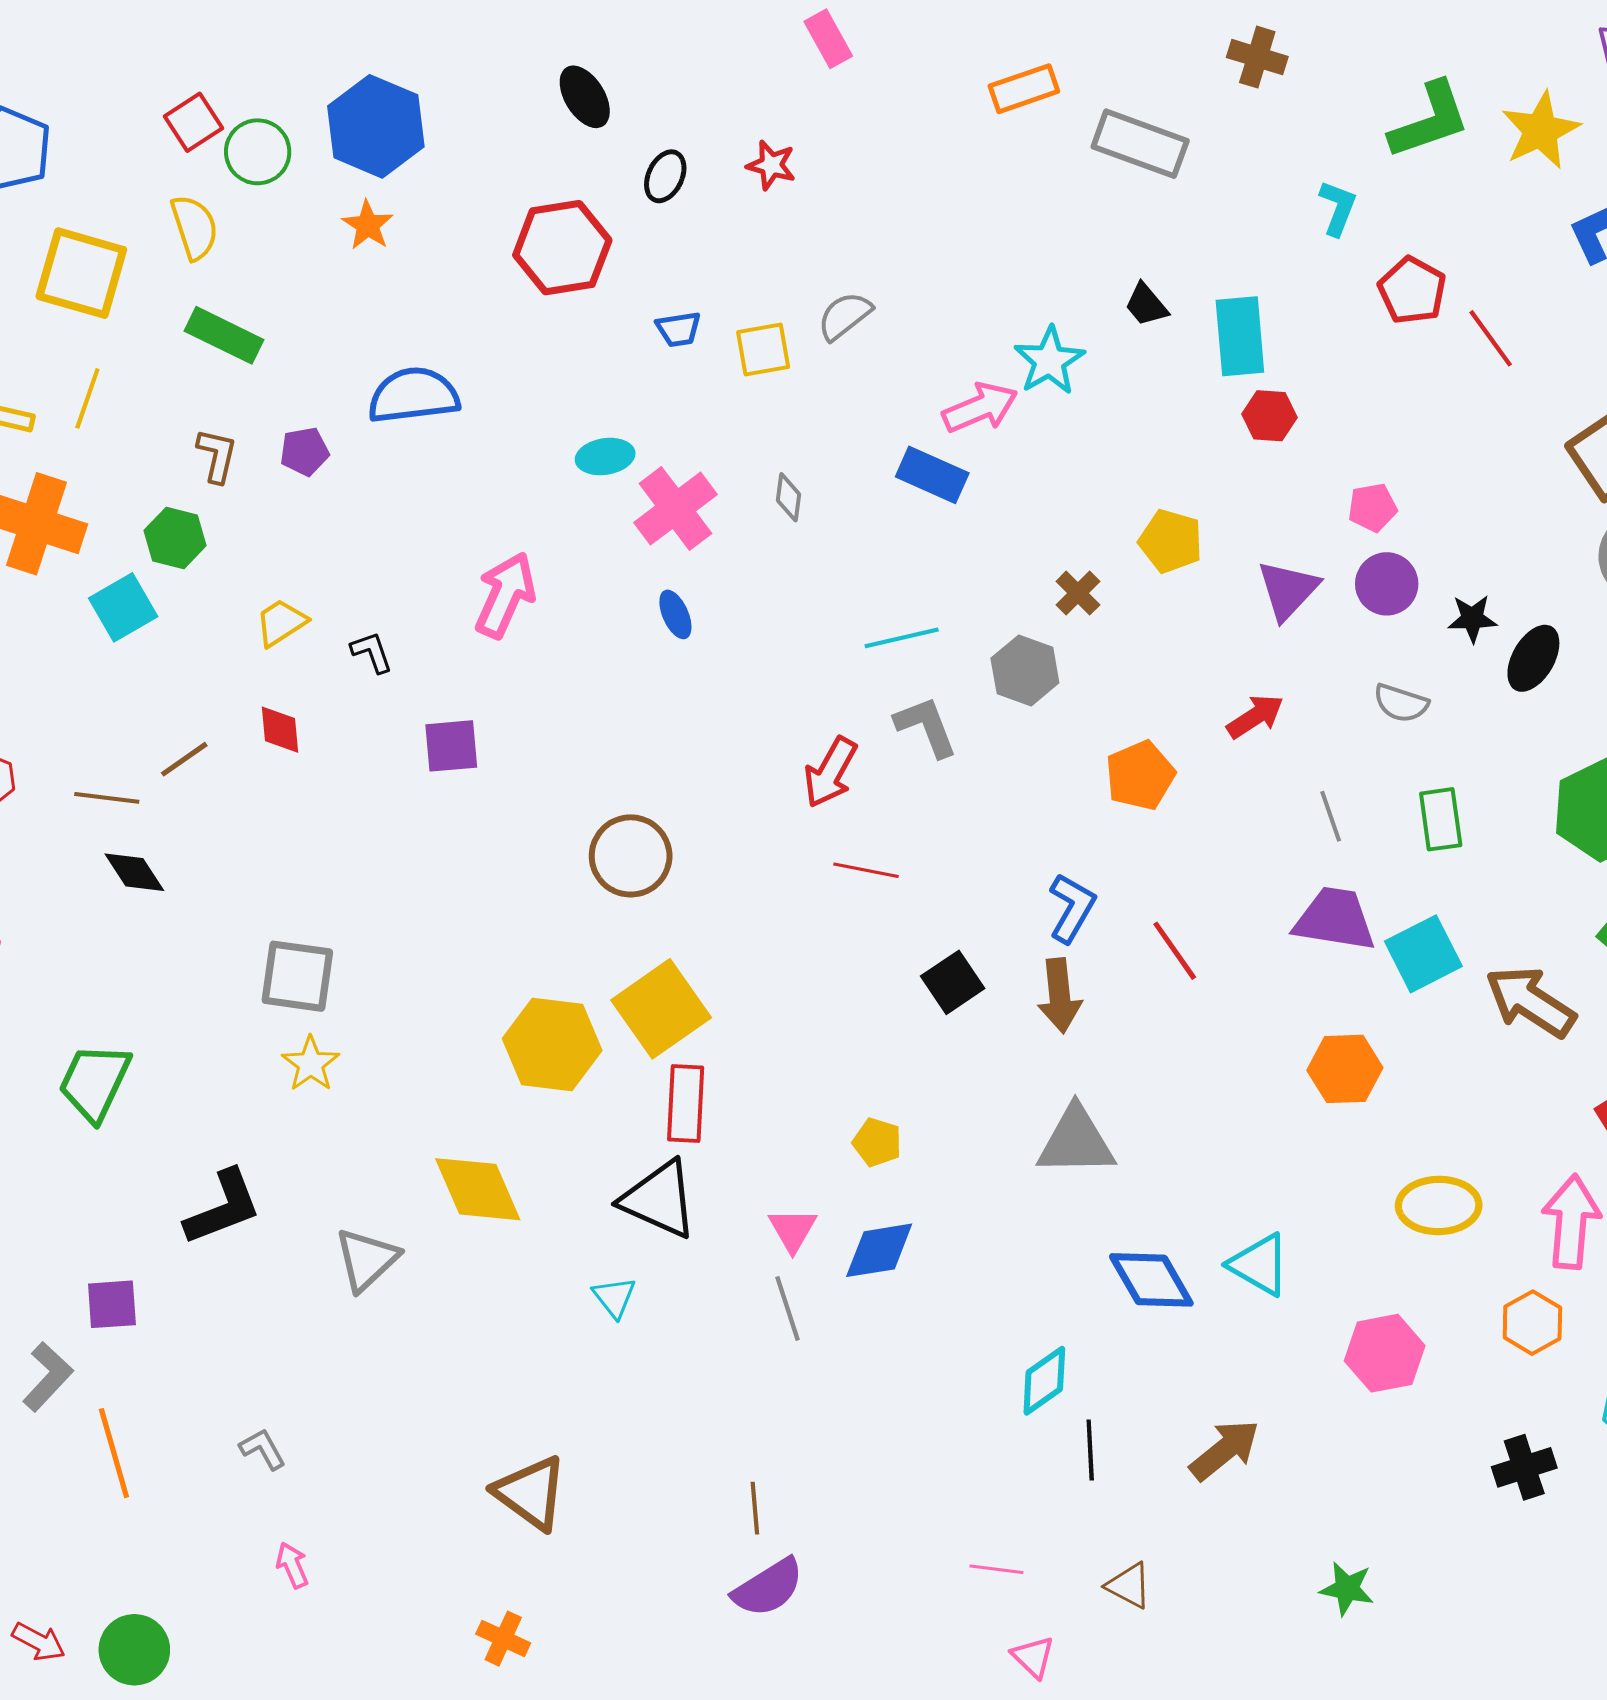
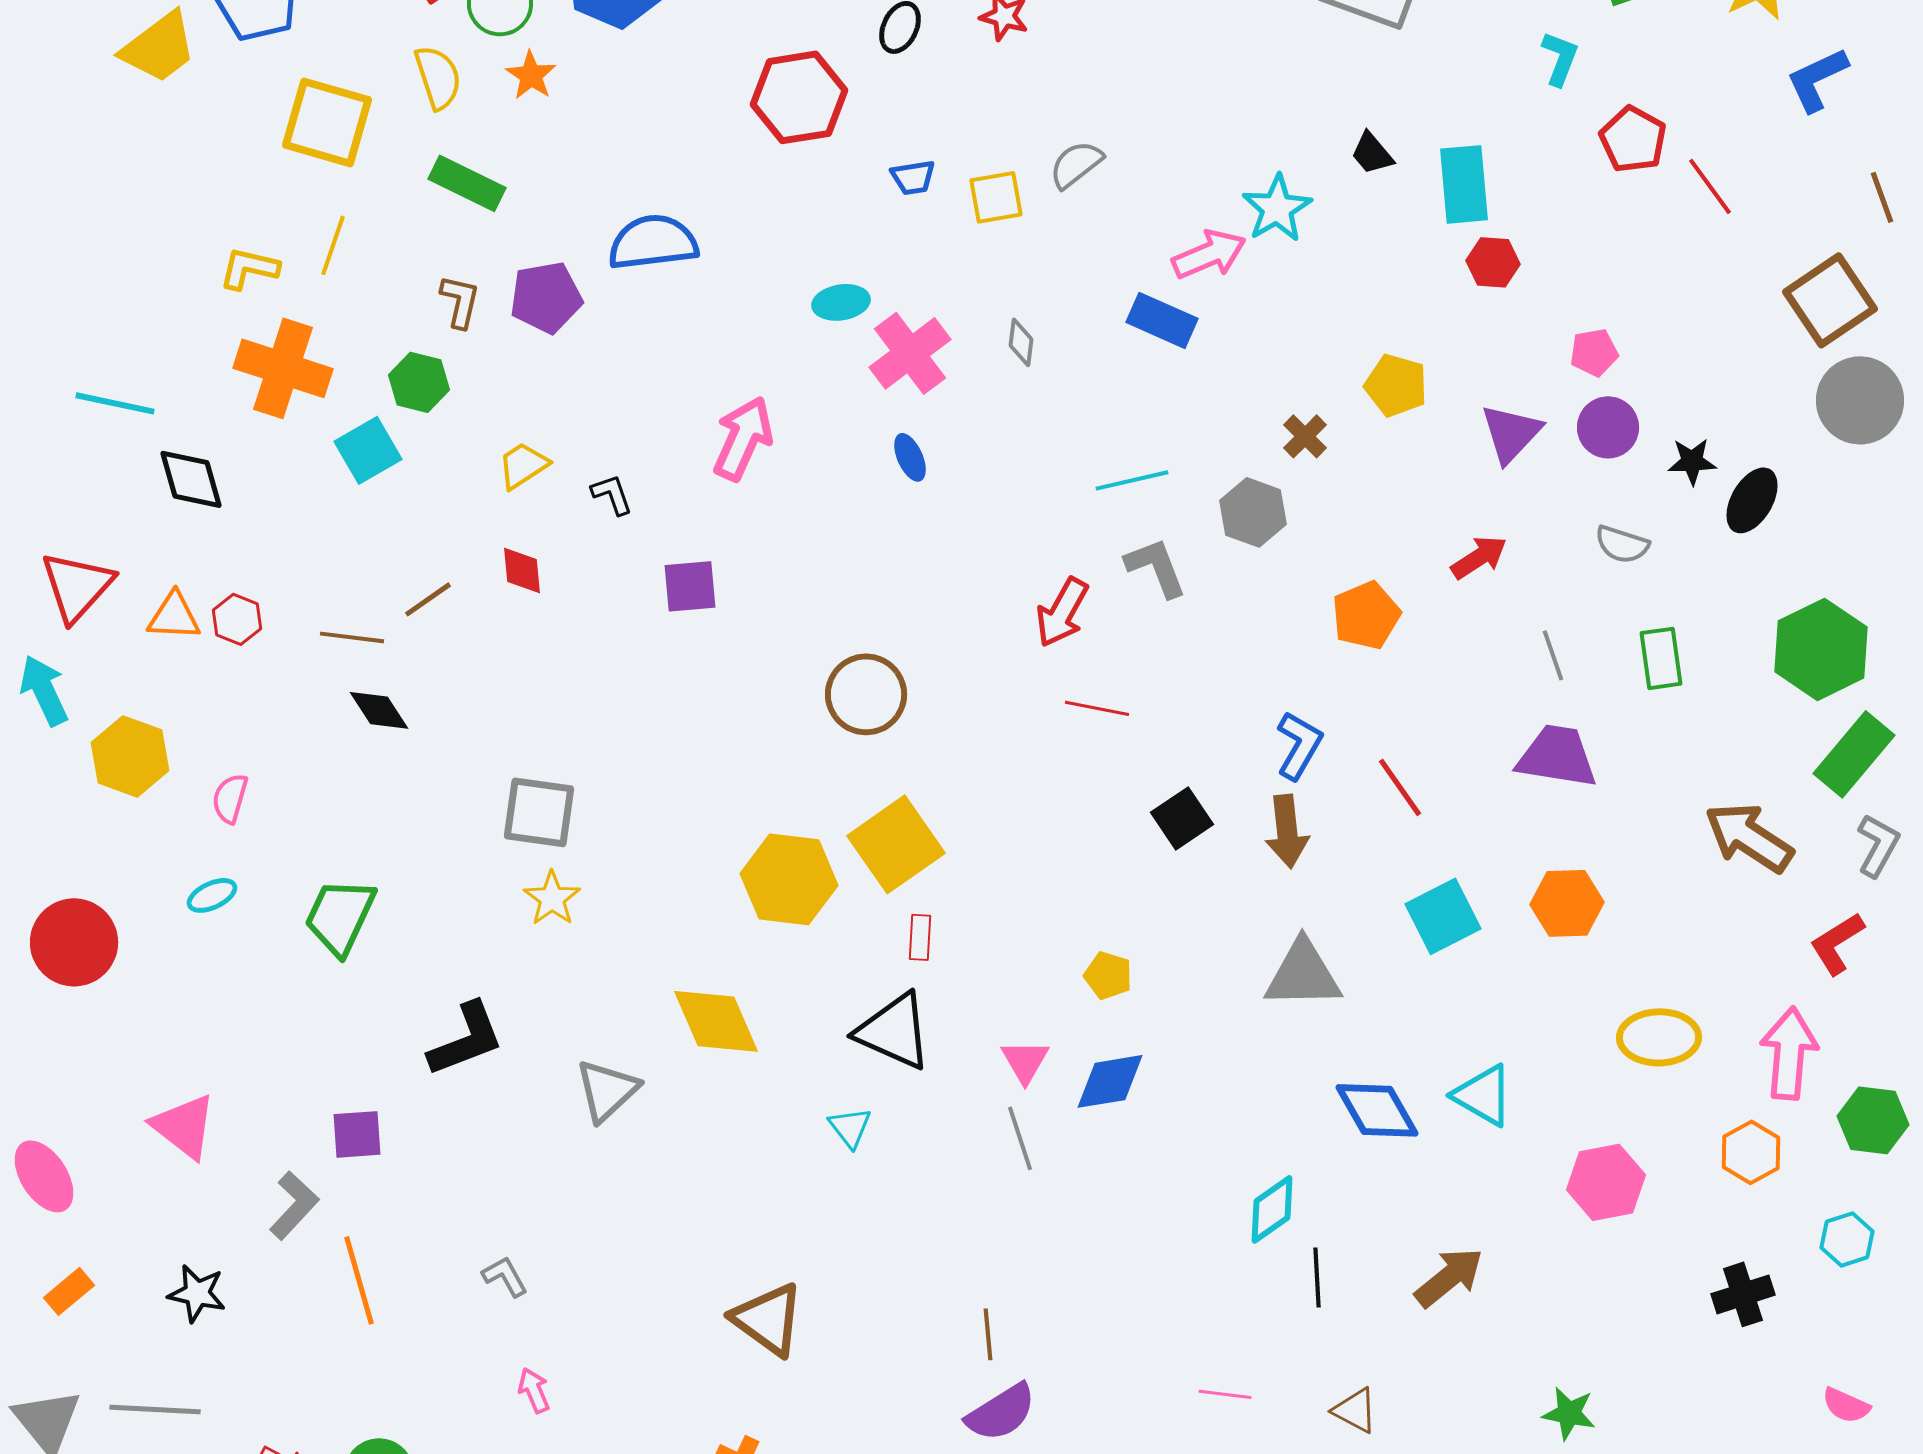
orange star: (368, 225) -> (531, 75), moved
purple pentagon: (305, 451) -> (546, 297), size x1.5
cyan square: (1423, 954) -> (1443, 916), moved
red rectangle: (686, 1104) -> (920, 937), size x0.6

